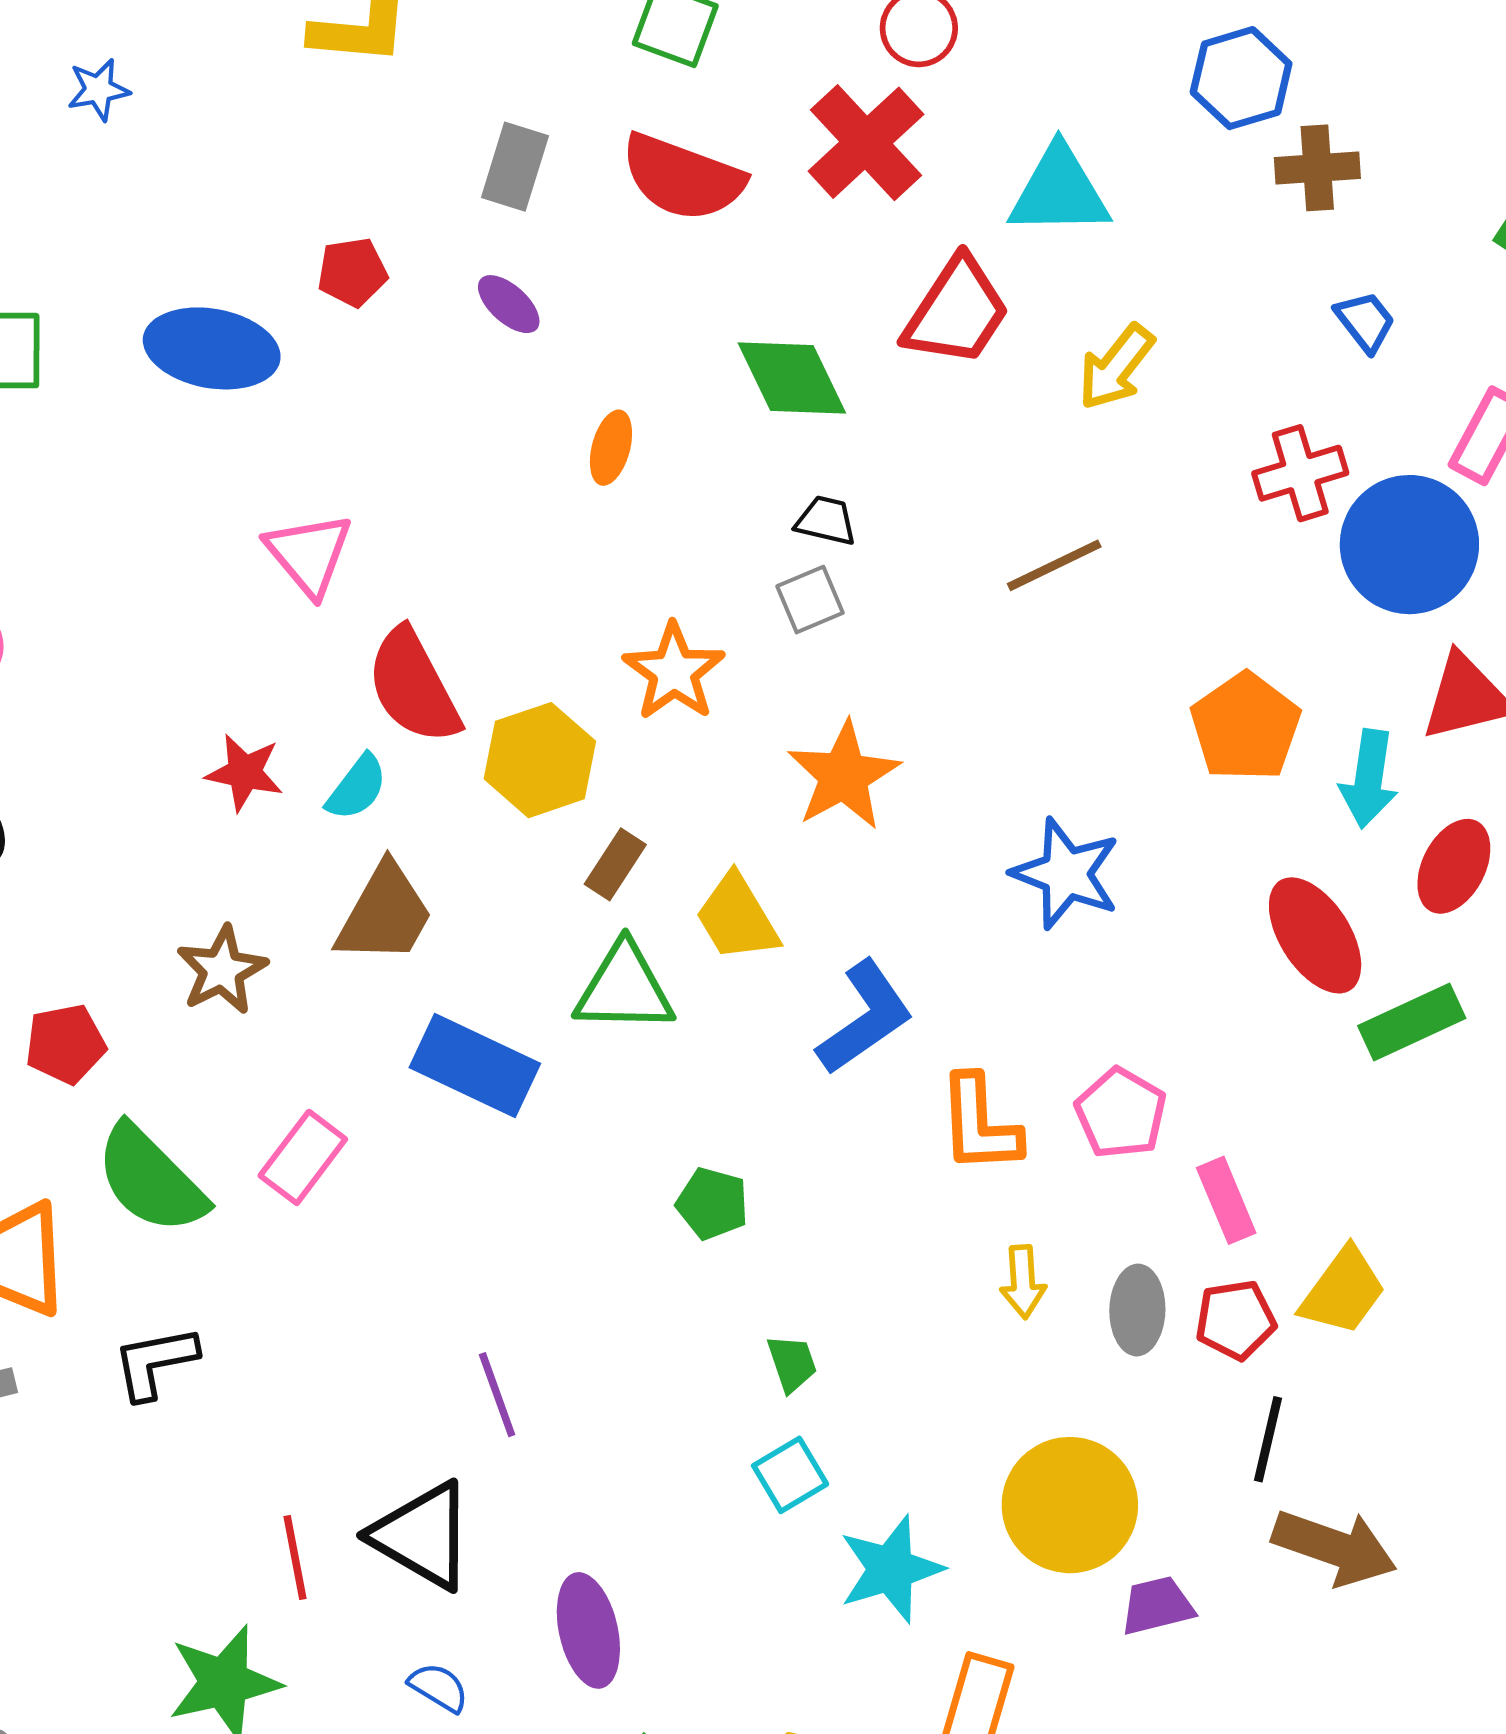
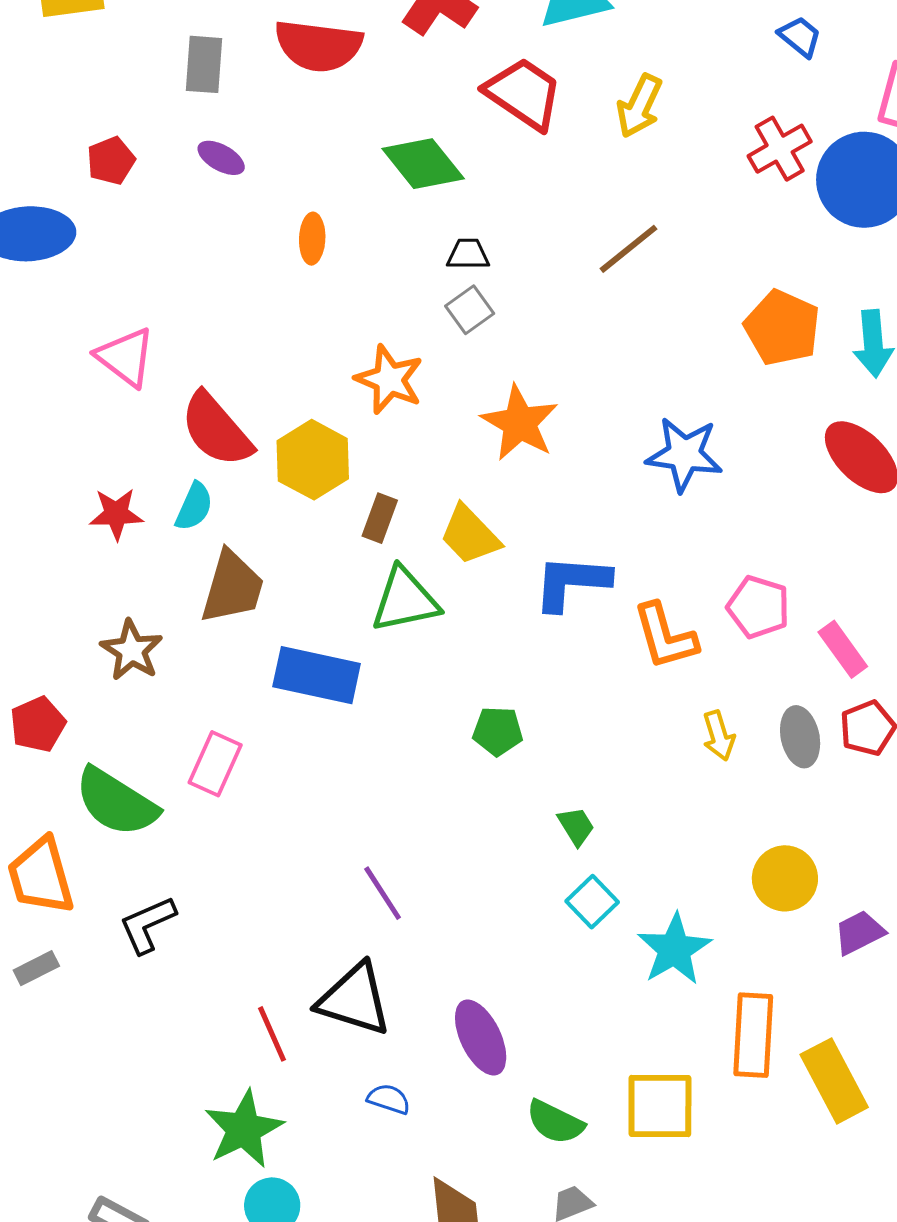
red trapezoid: (957, 312) -> (524, 93), turned -76
blue L-shape: (865, 1018) -> (571, 582), turned -128
yellow circle: (1070, 1505) -> (785, 878), size x0.7

